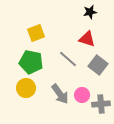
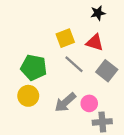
yellow square: (36, 33) -> (65, 38), moved
gray arrow: (60, 94) -> (65, 102), turned 85
gray cross: (101, 104) -> (102, 122), moved

